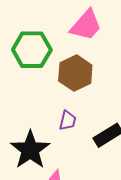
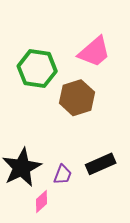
purple trapezoid: (68, 120) -> (63, 175), moved

